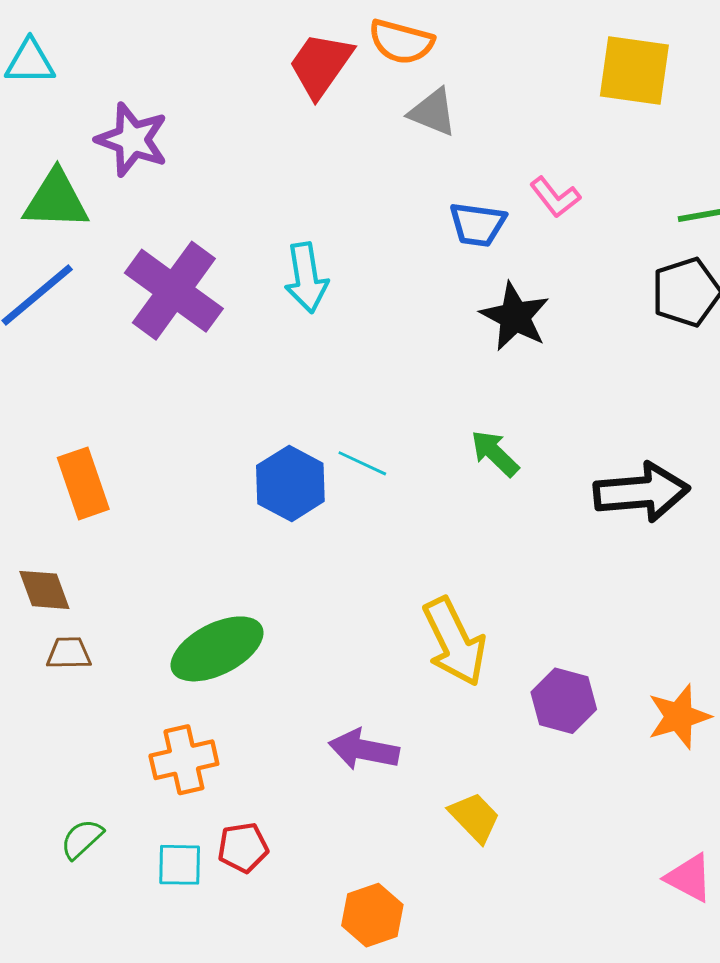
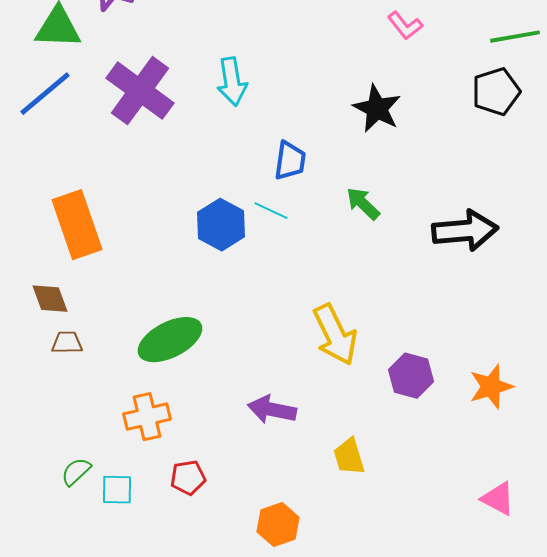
blue trapezoid: (477, 224) -> (290, 161), moved, turned -90
orange rectangle: (83, 483) -> (77, 225), size x1.4
yellow trapezoid: (475, 817) -> (349, 457), turned -153
cyan square: (180, 865) -> (117, 490), moved

